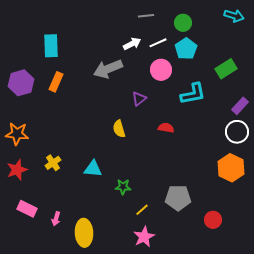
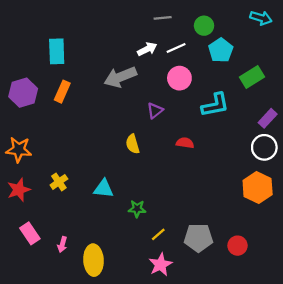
cyan pentagon: (186, 49) -> (221, 50), moved
gray pentagon: (178, 198) -> (198, 238), moved
pink rectangle: (27, 209) -> (30, 233), turned 30

